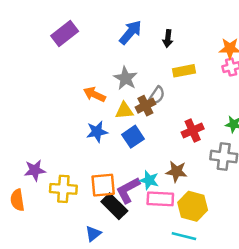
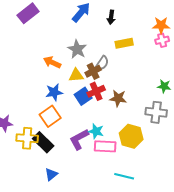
red cross: (193, 130) -> (96, 91), moved
brown star: (176, 171) -> (118, 98), moved
orange square: (103, 185) -> (50, 116), moved, turned -30
black rectangle: (114, 206) -> (43, 142), moved
yellow hexagon: (193, 206) -> (131, 136), moved

